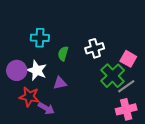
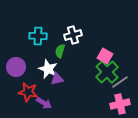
white cross: (95, 48) -> (73, 35), moved
pink square: (128, 59) -> (105, 56), moved
white star: (37, 70) -> (48, 69), moved

